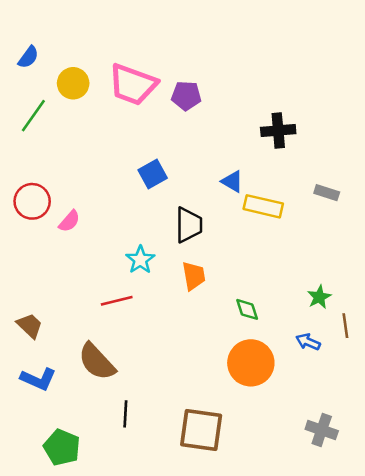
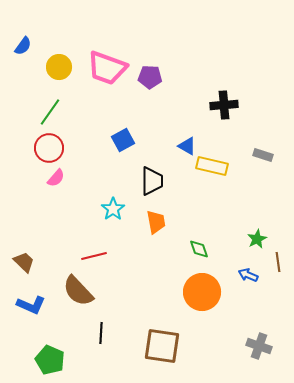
green line: (33, 116) -> (50, 112), moved
red circle: (32, 201) -> (49, 148), moved
red line: (117, 301) -> (94, 256), moved

